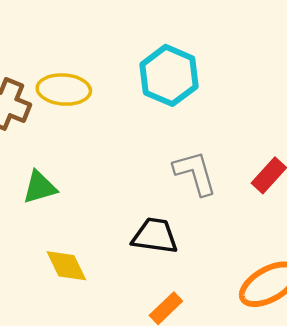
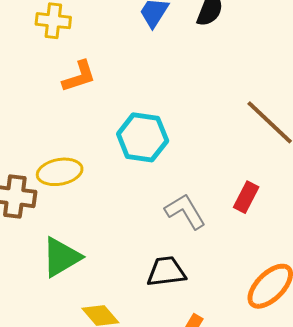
green triangle: (40, 187) -> (61, 257), size x1.4

